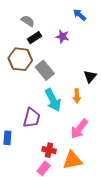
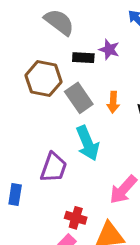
gray semicircle: (28, 21) -> (59, 22), size x1.5
black rectangle: (34, 38) -> (83, 58), moved, turned 32
orange arrow: (77, 96) -> (113, 102), moved

